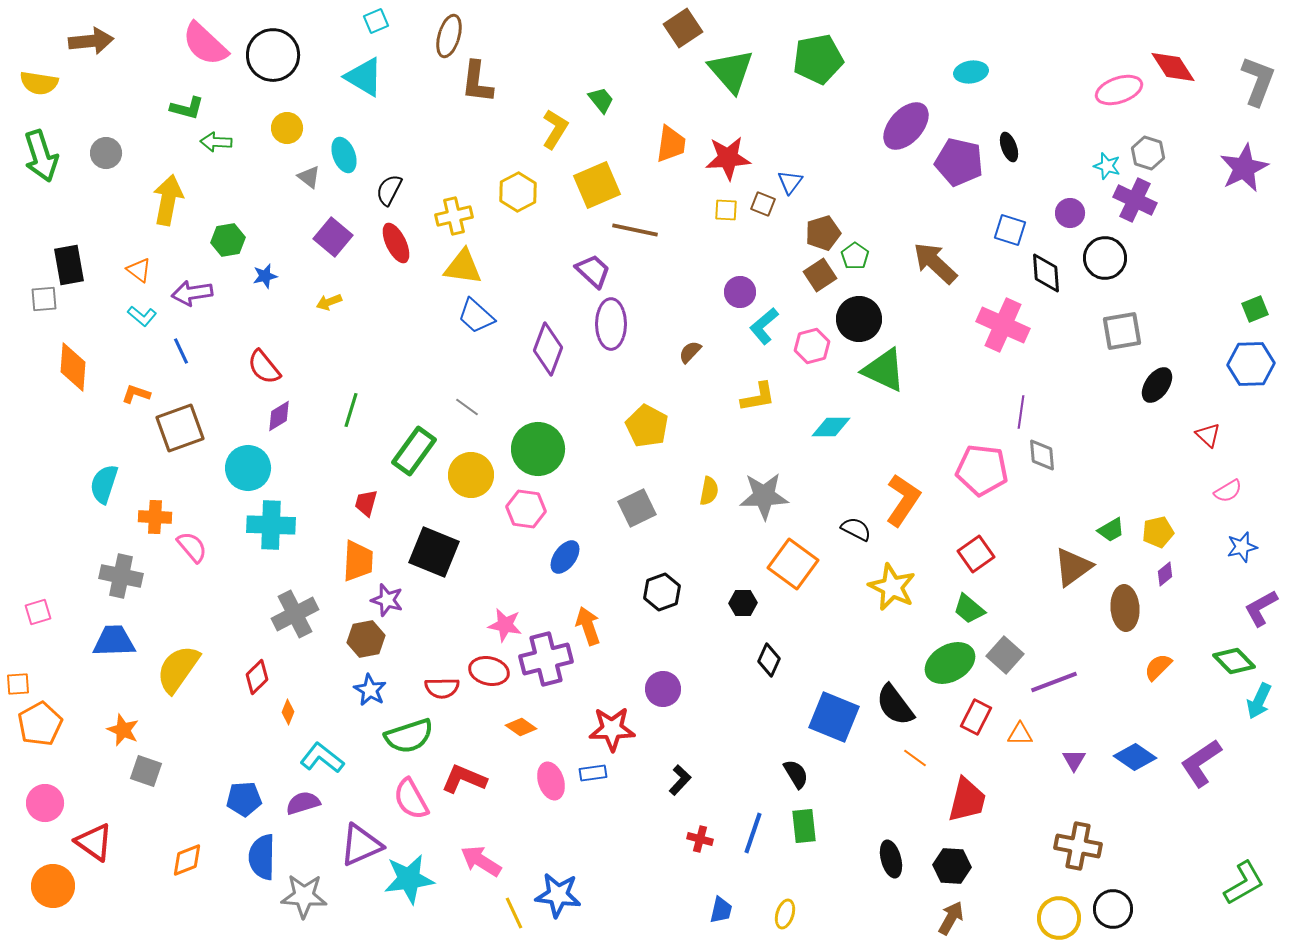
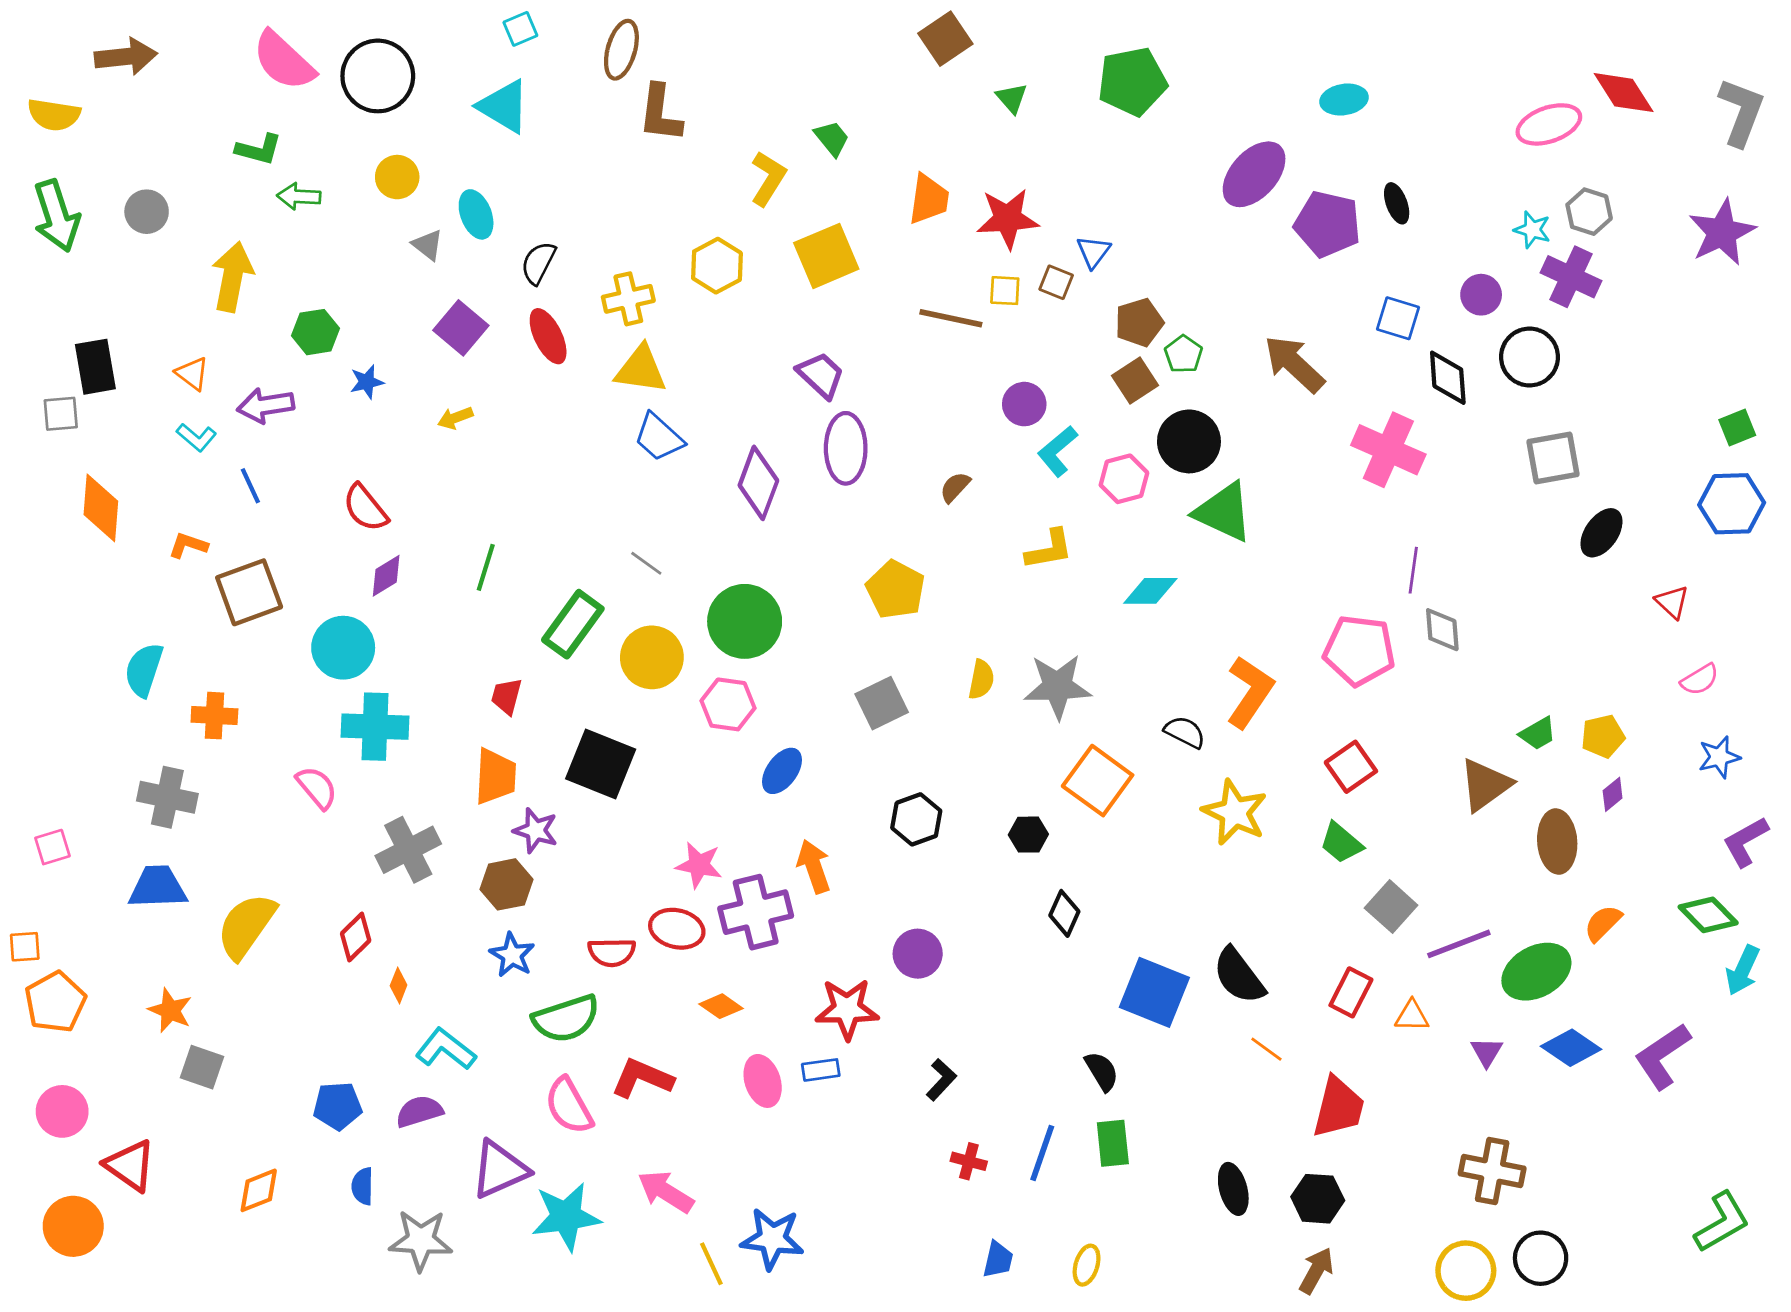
green triangle: (731, 71) -> (1012, 98), size x0.5
brown line: (635, 230) -> (951, 318), moved
pink semicircle: (192, 547) -> (317, 788), moved
green ellipse: (950, 663) -> (1536, 972), moved
blue semicircle: (262, 857) -> (363, 1186), size x0.6

